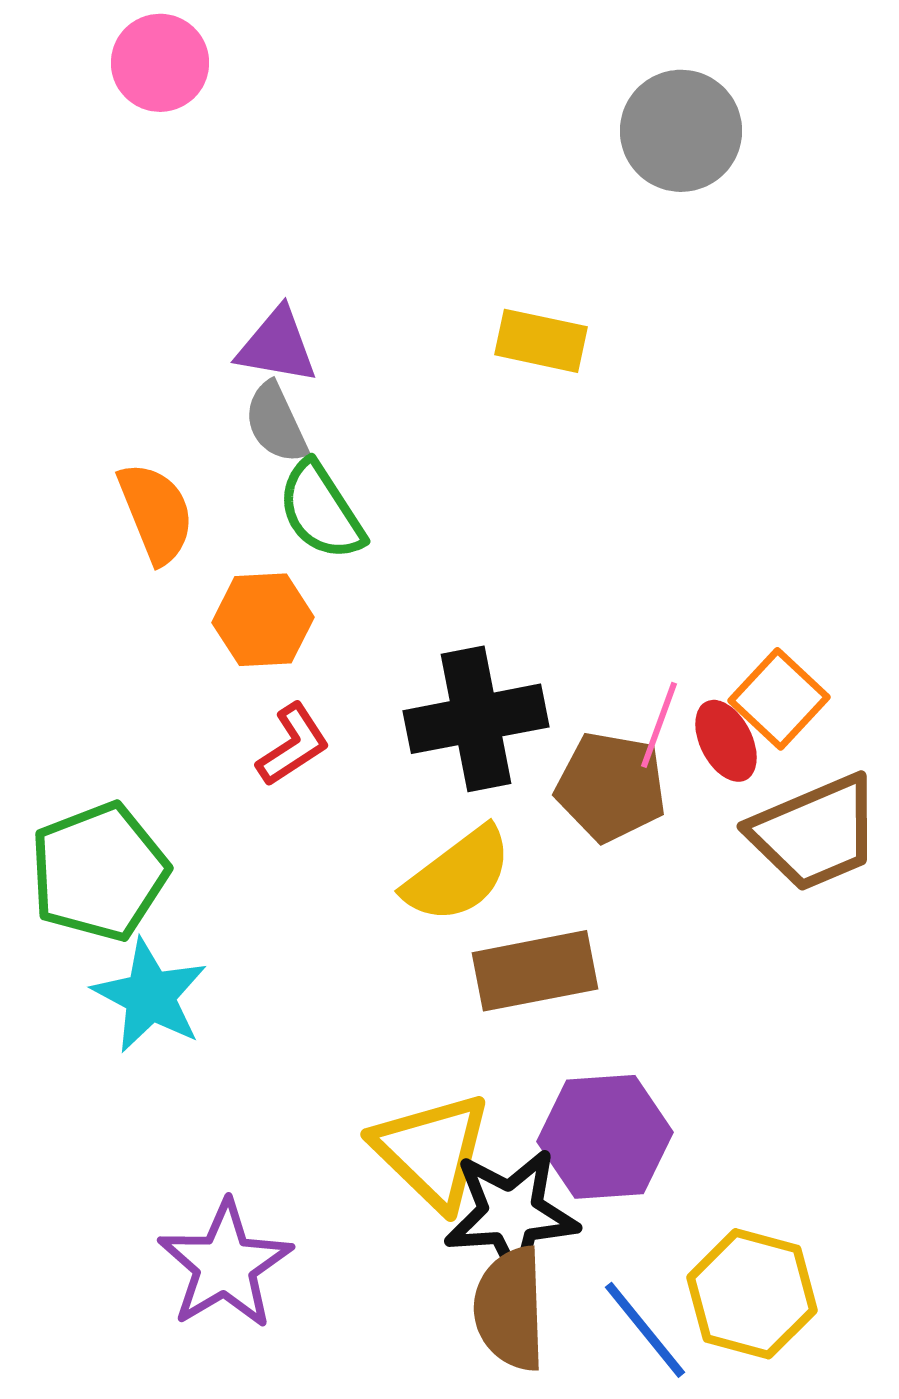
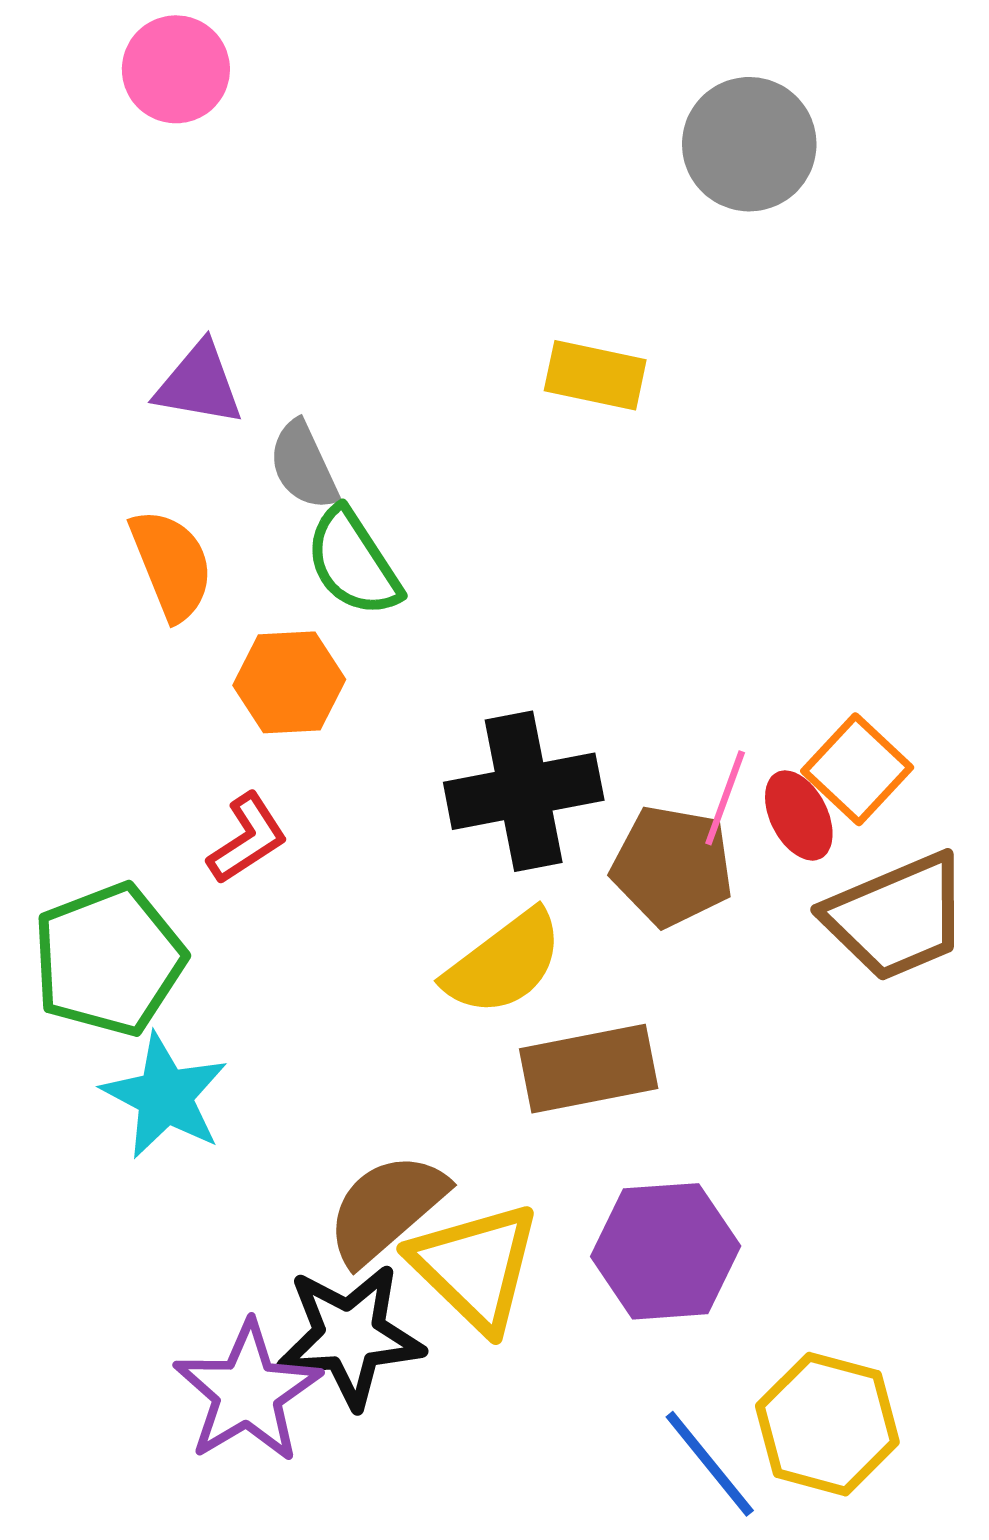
purple triangle: (277, 346) -> (199, 384), moved
red L-shape: (293, 745) -> (247, 839), moved
black star: (511, 1214) -> (350, 1336), moved
brown semicircle: (510, 1309) -> (386, 1208), moved, turned 51

